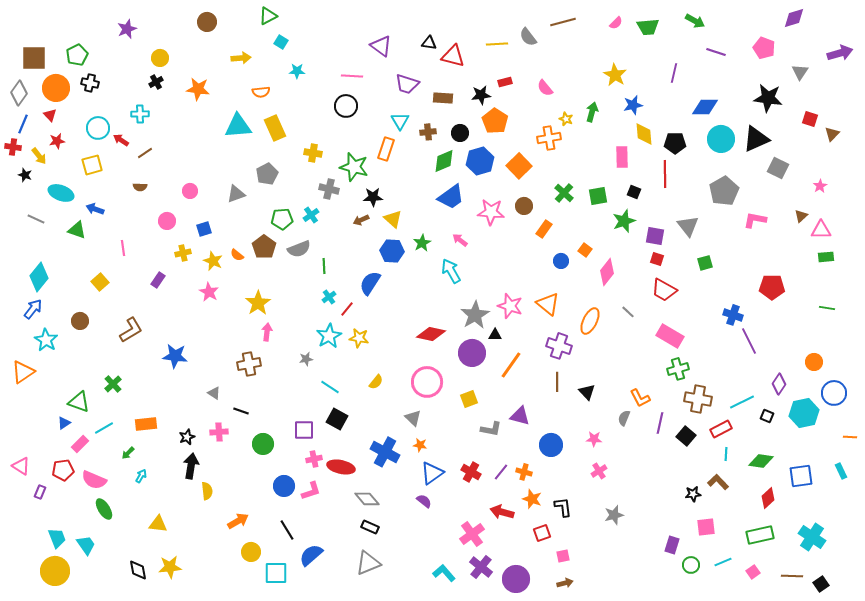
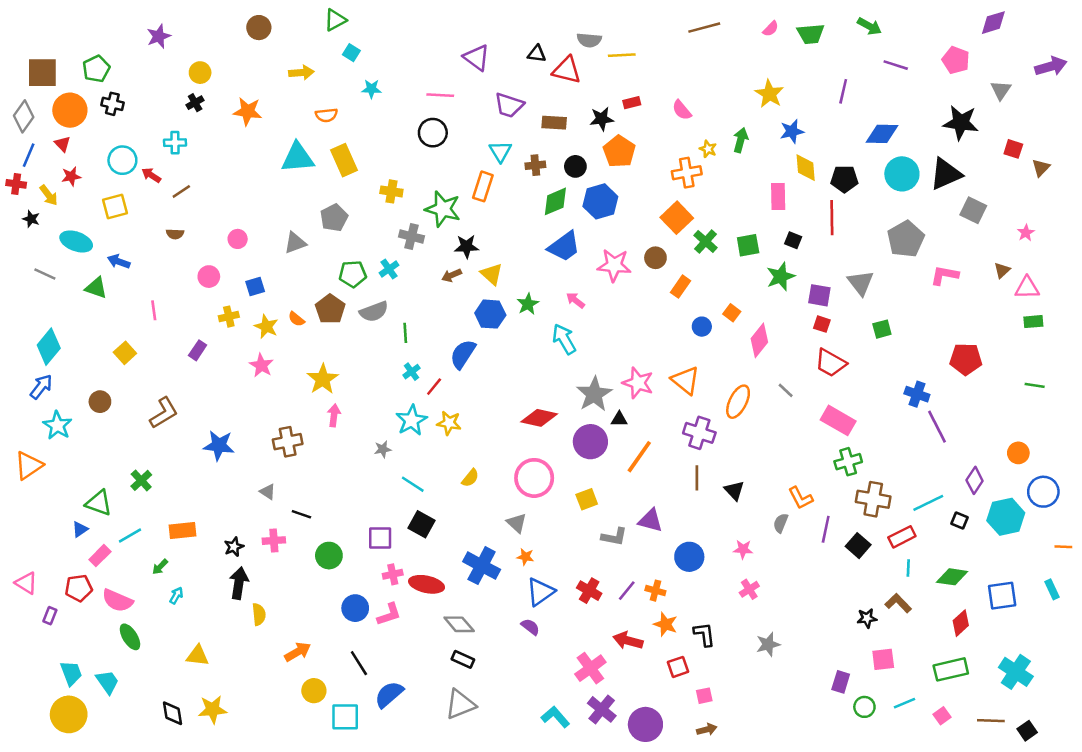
gray semicircle: (528, 37) -> (589, 40), moved, turned -48
orange square: (519, 166) -> (677, 218), moved
brown cross: (249, 364) -> (288, 442), moved

